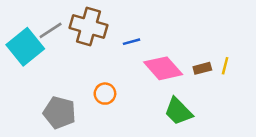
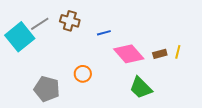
brown cross: (89, 27) -> (70, 21), size x0.7

